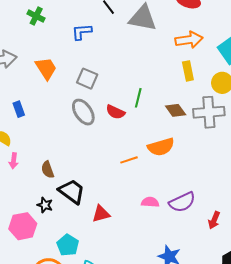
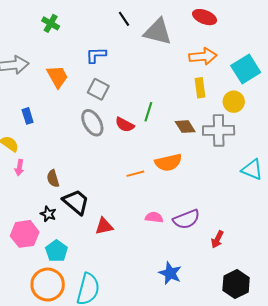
blue L-shape: (82, 32) -> (96, 55), moved
cyan pentagon: (68, 245) -> (57, 251), moved

